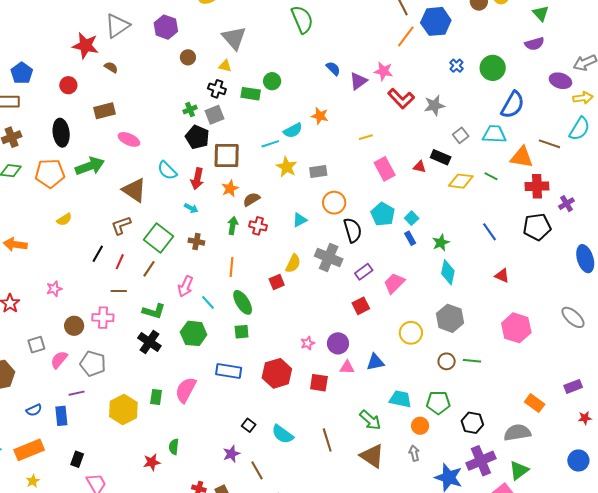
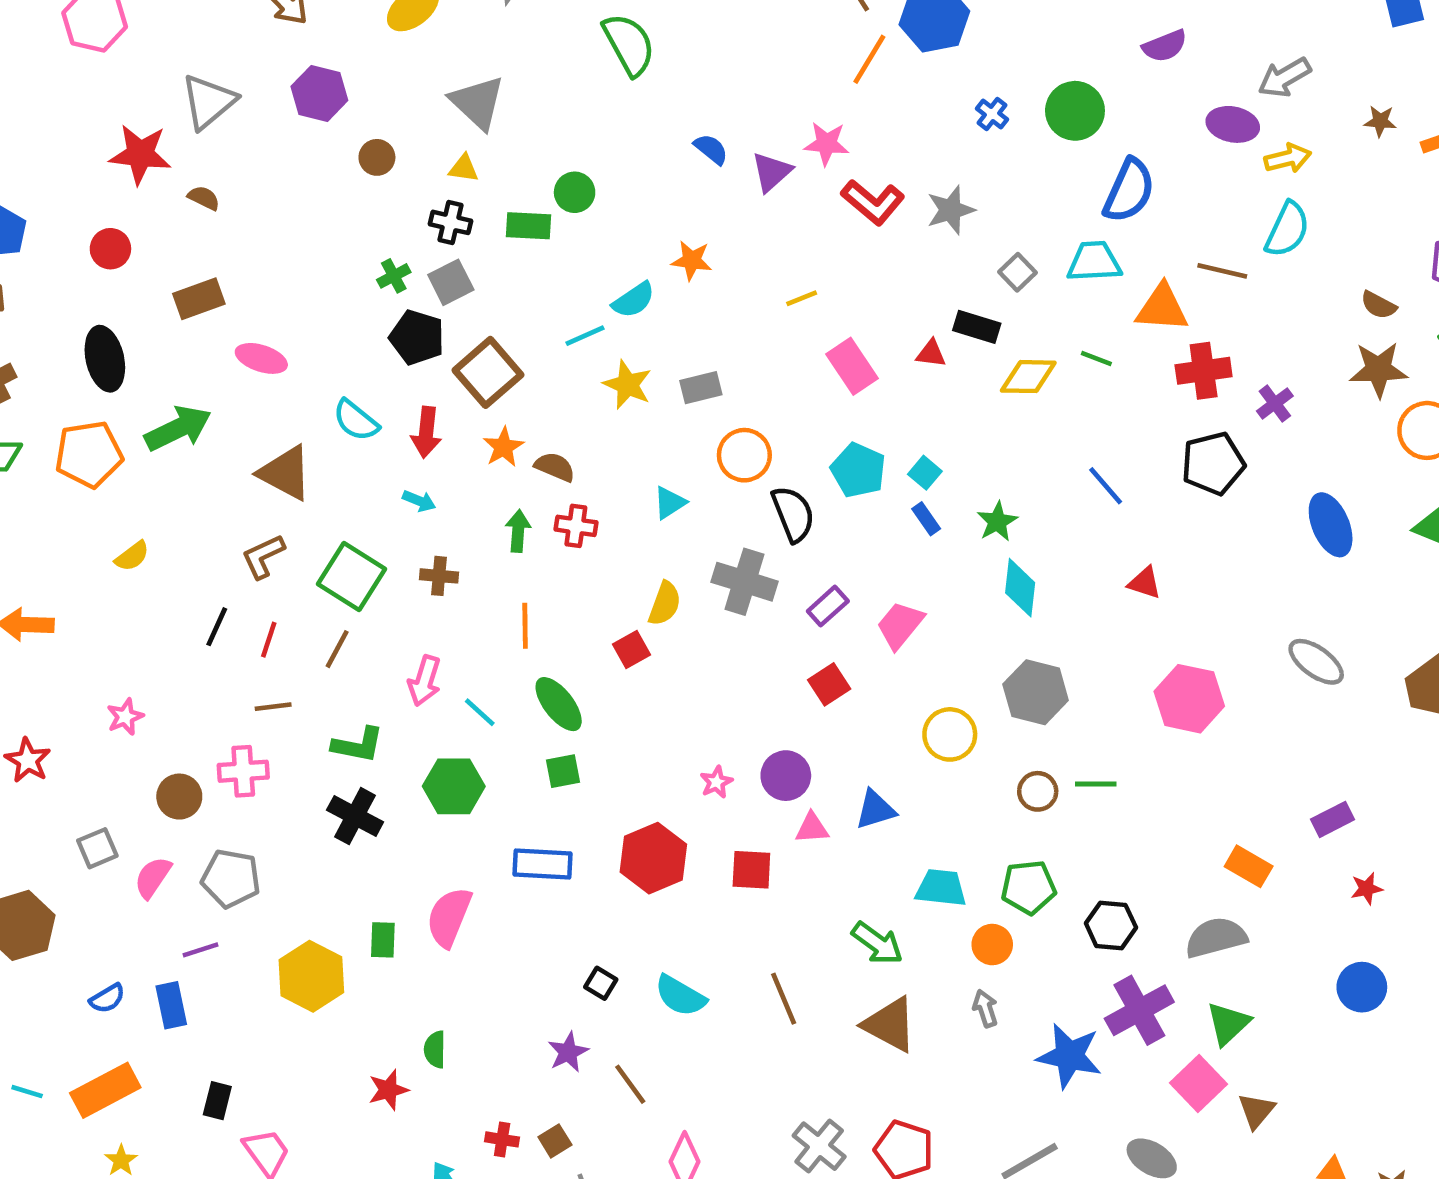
brown square: (227, 155) -> (488, 372), turned -36
brown semicircle: (251, 199) -> (555, 467), turned 60

